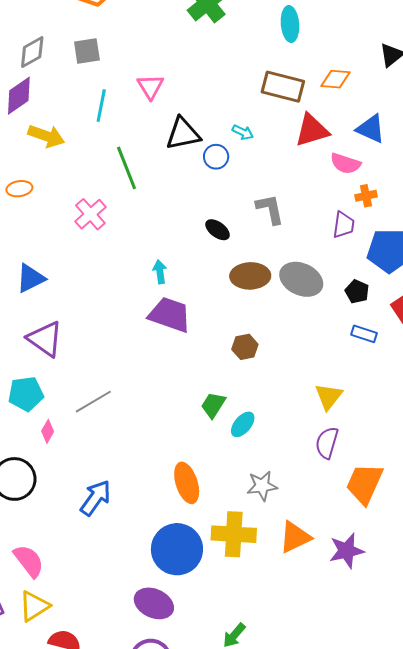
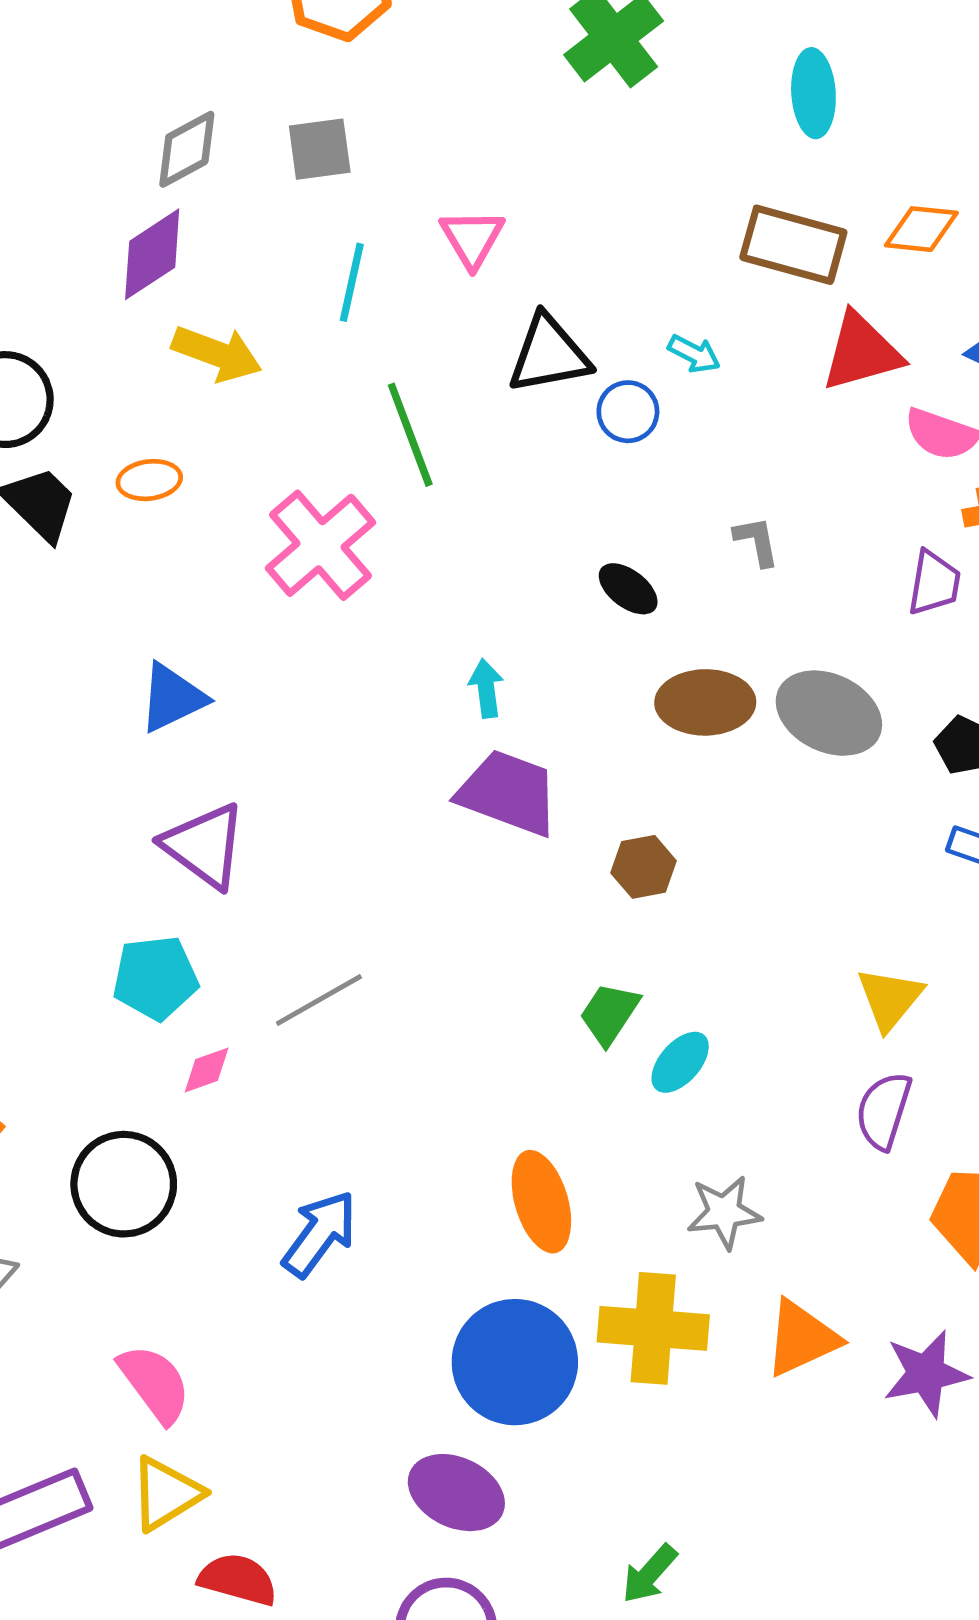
gray L-shape: (270, 209) -> (757, 541), size x0.7
pink cross: (90, 214) -> (320, 545), size x1.4
brown hexagon: (245, 347) -> (644, 867), moved
pink diamond: (48, 431) -> (207, 1070), turned 40

